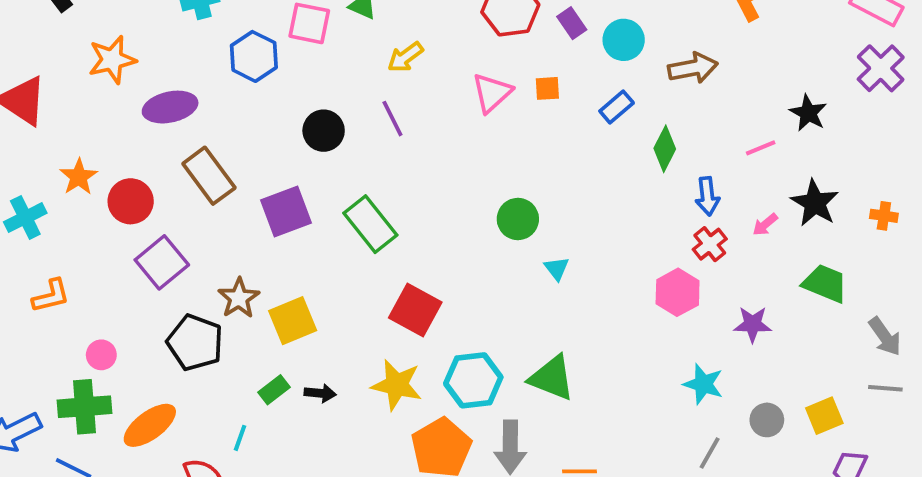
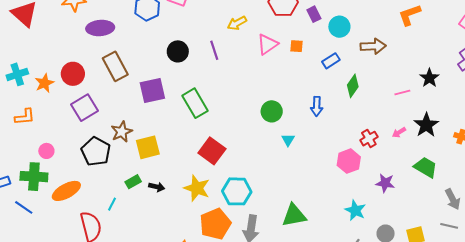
yellow arrow: (405, 57) -> (237, 23), moved
orange star: (79, 177) -> (44, 83), moved
blue arrow: (707, 196) -> (317, 106), moved
green triangle: (552, 378) -> (294, 215), moved, turned -40

